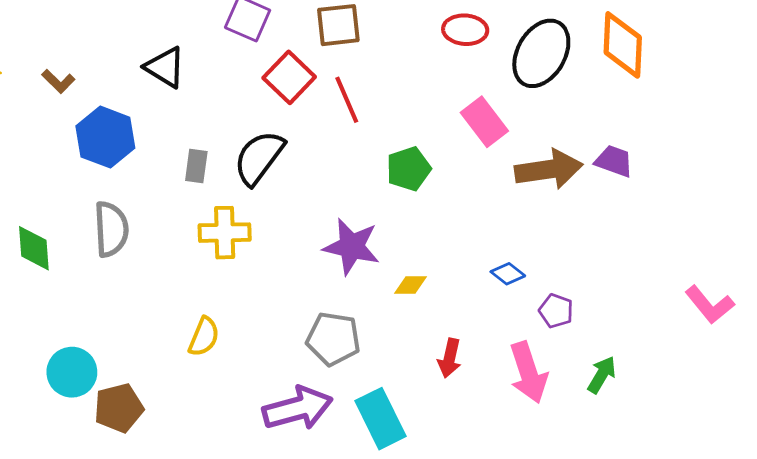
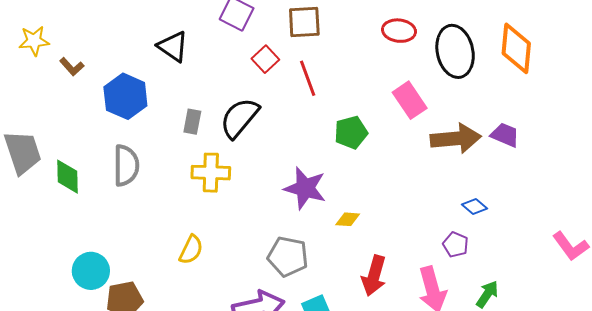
black ellipse: (541, 53) -> (455, 51), turned -45
red square: (289, 77) -> (265, 59), size x0.7
brown L-shape: (58, 81) -> (72, 67), moved
blue diamond: (508, 274) -> (474, 207), moved
red arrow: (450, 358) -> (374, 276), size x1.4

